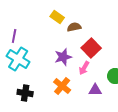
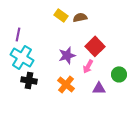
brown semicircle: (74, 27) -> (80, 17), moved
black cross: (25, 93) -> (29, 80), moved

